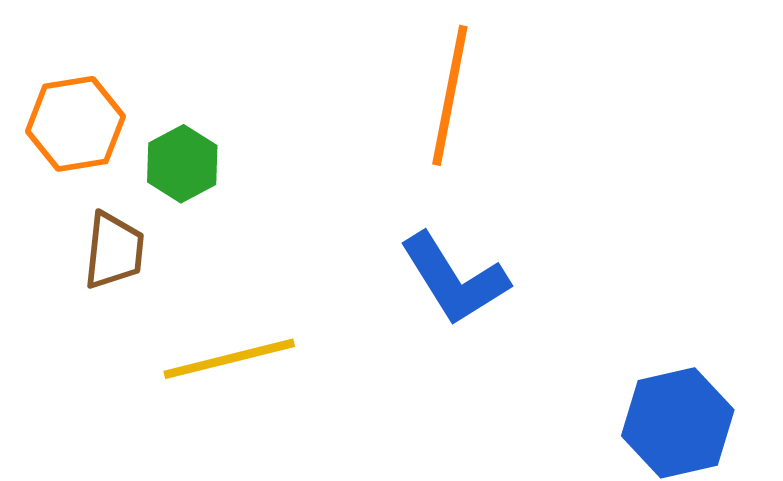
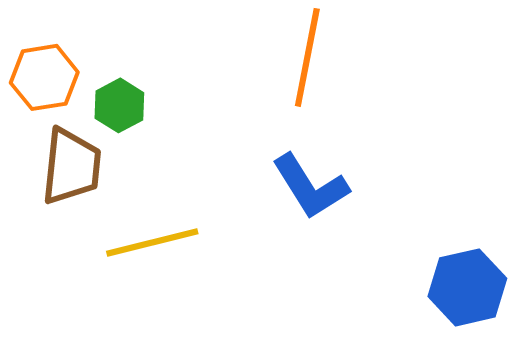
brown trapezoid: (114, 251) -> (71, 166), size x1.4

